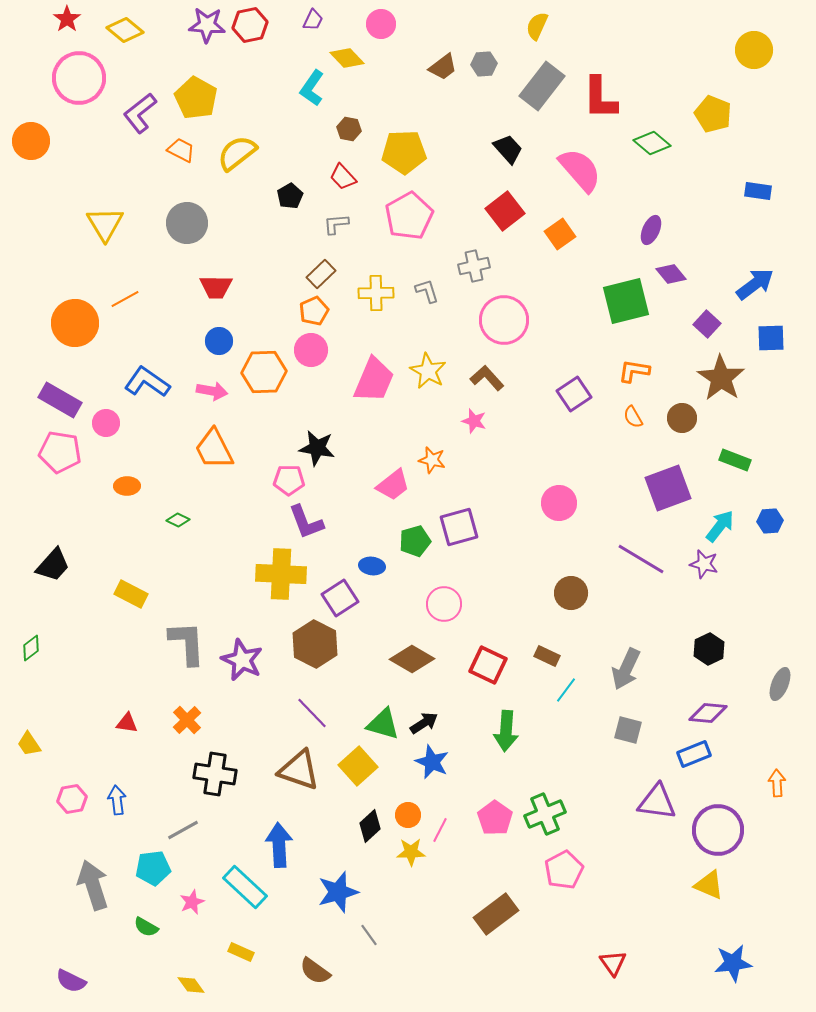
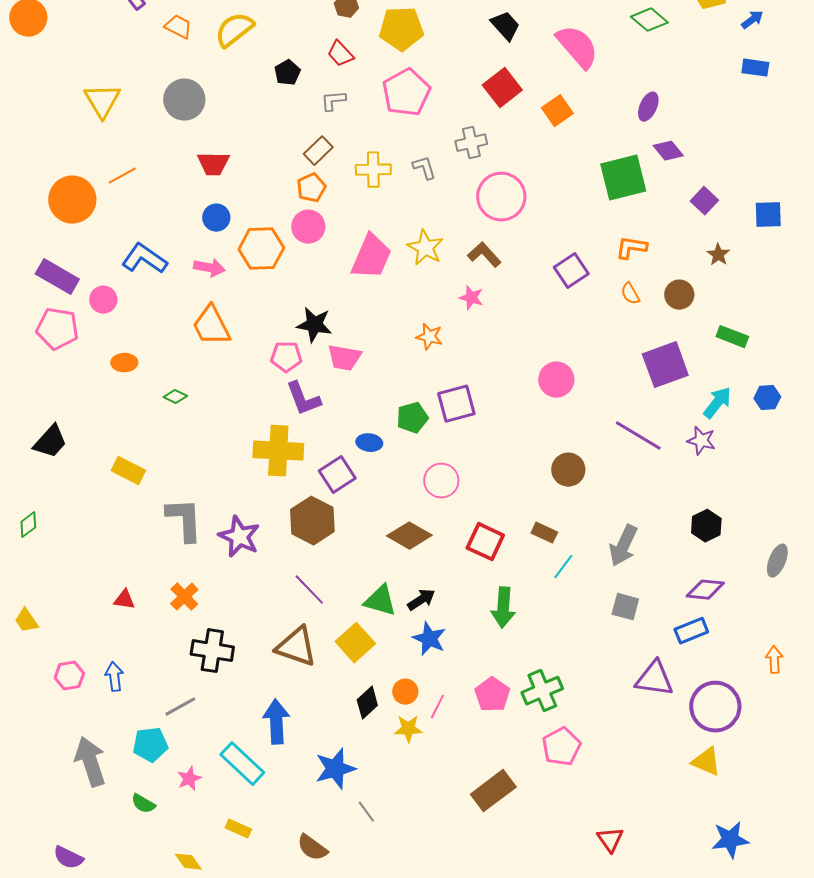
blue arrow: (755, 284) -> (752, 20), moved, size x0.6
brown star: (721, 378) -> (718, 255), size x0.5
pink trapezoid: (393, 485) -> (344, 358), moved, turned 48

